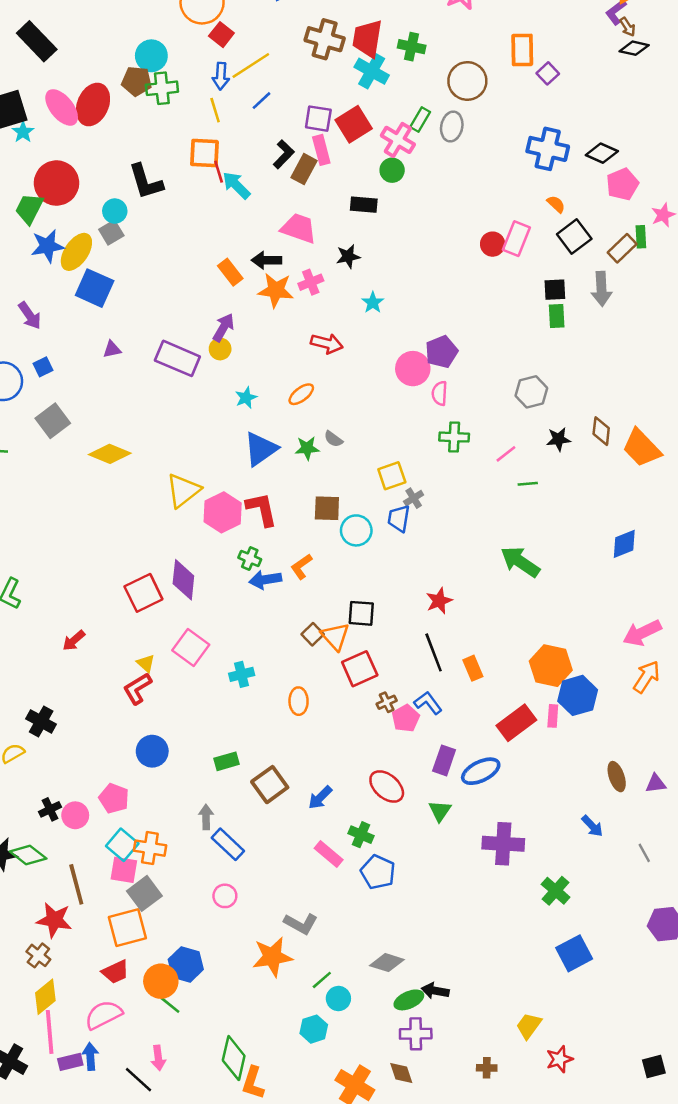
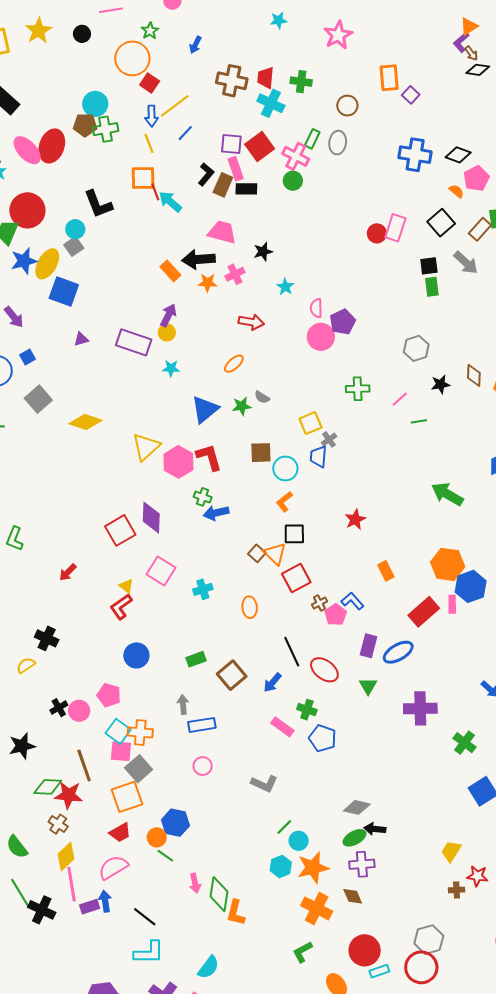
red trapezoid: (367, 39) -> (266, 78), size x0.7
brown circle: (467, 81) -> (347, 106), size x0.7
orange semicircle: (556, 204) -> (456, 191), moved
black rectangle: (364, 205) -> (246, 189), moved
black arrow: (266, 260) -> (198, 259), size x1.4
gray arrow: (601, 289) -> (466, 263), turned -40
orange star: (276, 290) -> (208, 283), size x0.7
pink semicircle: (440, 393) -> (316, 308), moved
cyan star: (246, 398) -> (171, 368), moved, turned 30
green arrow: (520, 562) -> (447, 494), moved
orange L-shape: (301, 566) -> (284, 502), moved
black line: (434, 652) -> (292, 652), moved
blue rectangle: (228, 844) -> (202, 725), turned -48
green diamond: (28, 855) -> (48, 787), moved, turned -32
orange star: (272, 957) -> (313, 868), moved
gray diamond: (387, 963) -> (357, 807), moved
orange circle: (161, 981) -> (157, 837), size x0.7
pink arrow: (158, 1058) -> (195, 883), moved
red star: (559, 1059) -> (477, 876), turned 30
brown cross: (487, 1068) -> (457, 890), moved

